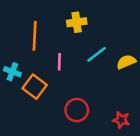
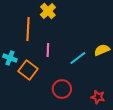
yellow cross: (77, 22) -> (48, 11), moved, turned -35
cyan line: (96, 54) -> (78, 58), moved

